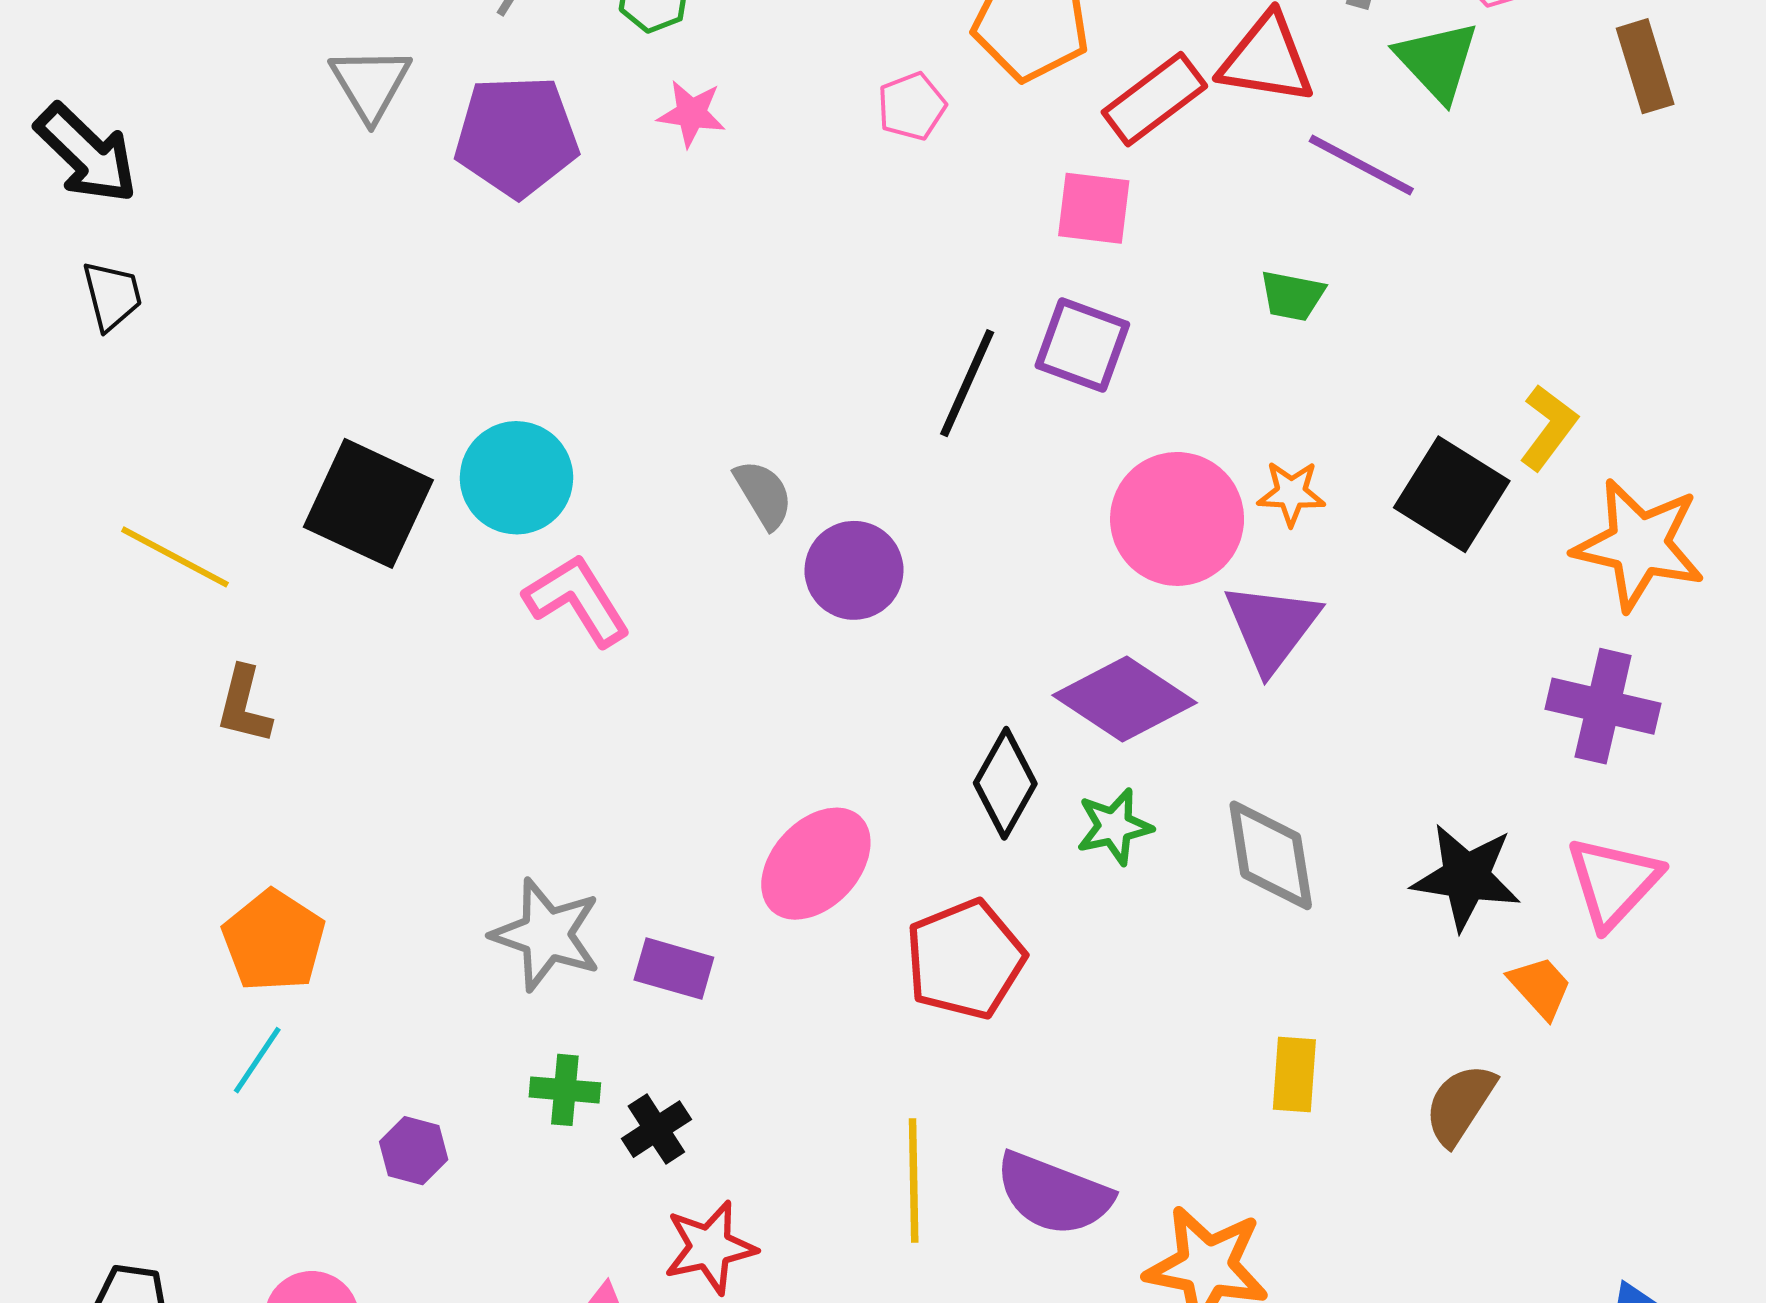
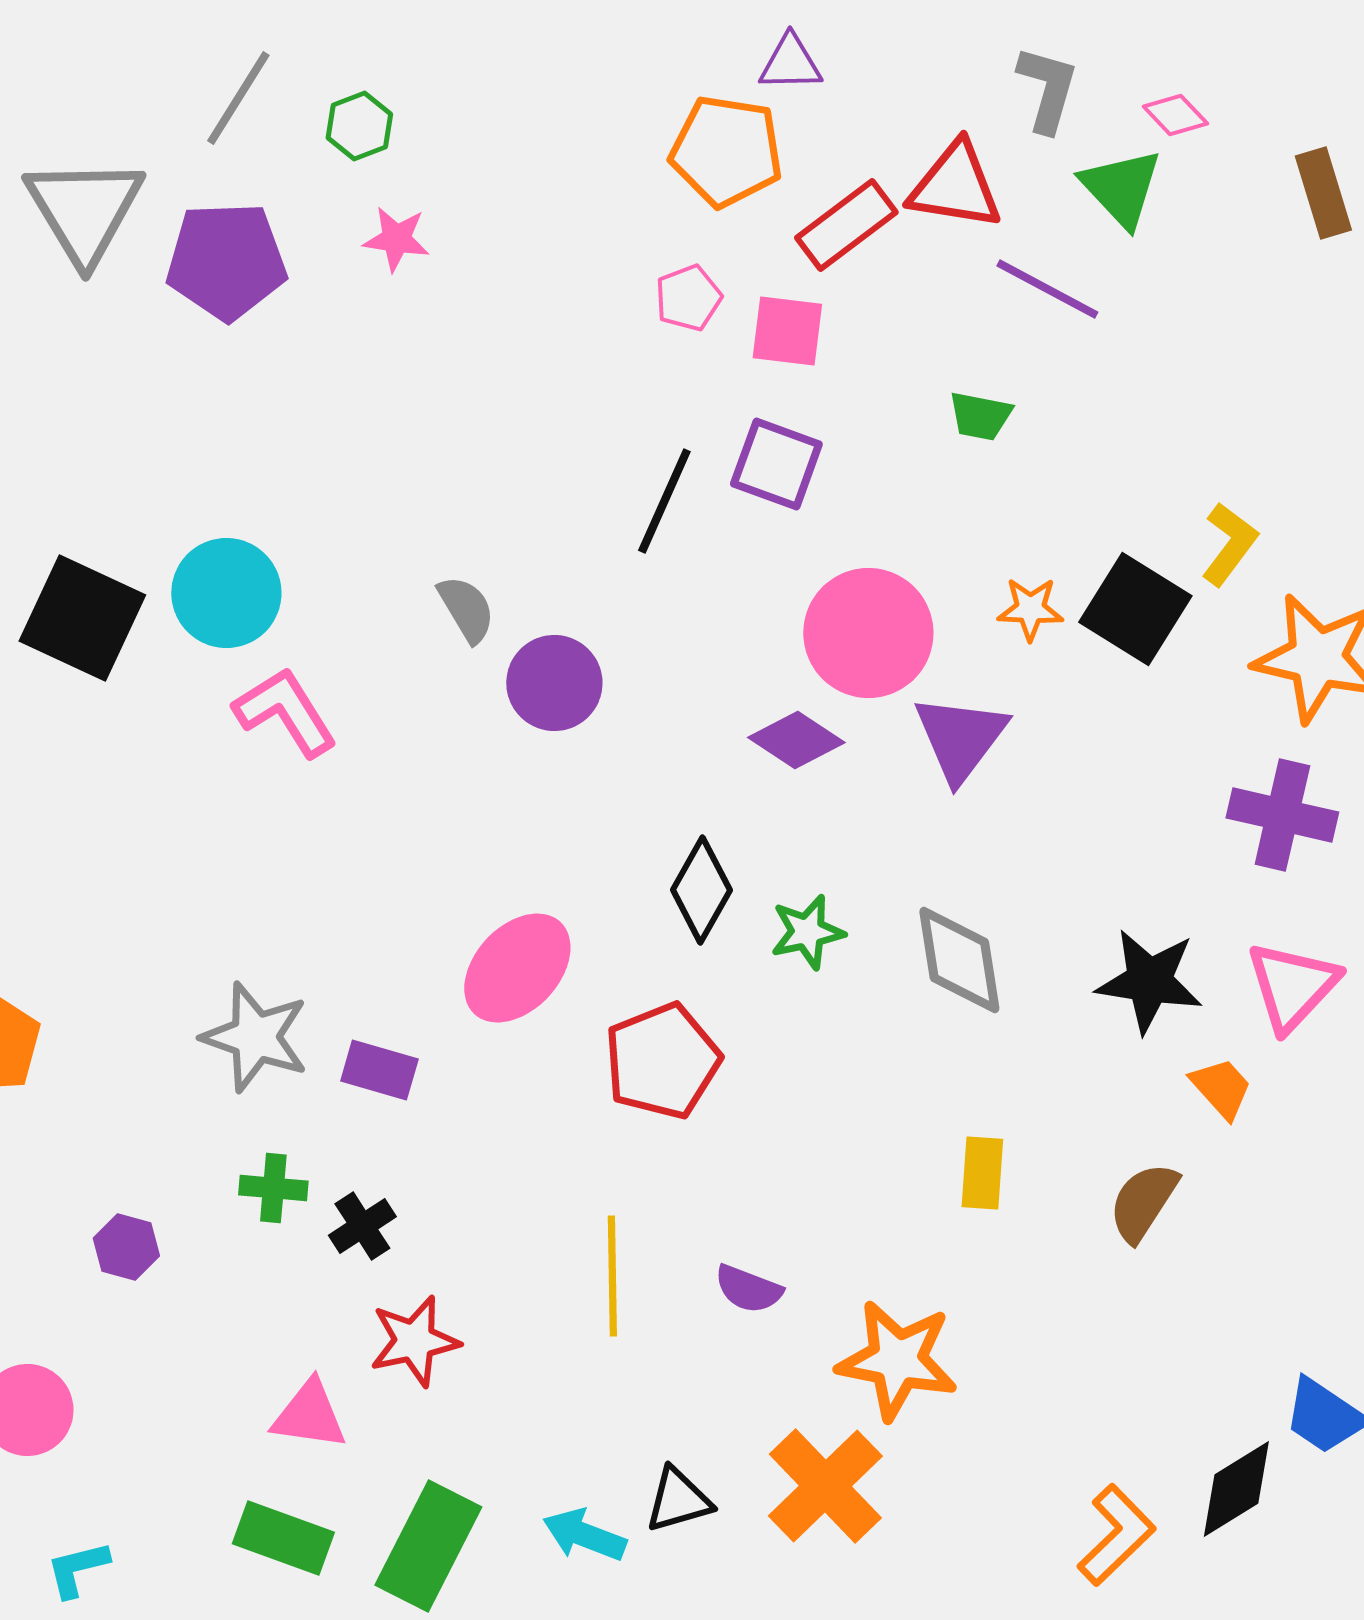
gray triangle: (370, 84) -> (84, 210), size x1.5
pink pentagon: (912, 106) -> (688, 298), moved
orange star: (1291, 493) -> (1030, 609), moved
purple diamond: (1125, 699) -> (796, 740), moved, size x0.7
purple semicircle: (1054, 1194) -> (748, 1289), size x0.6

